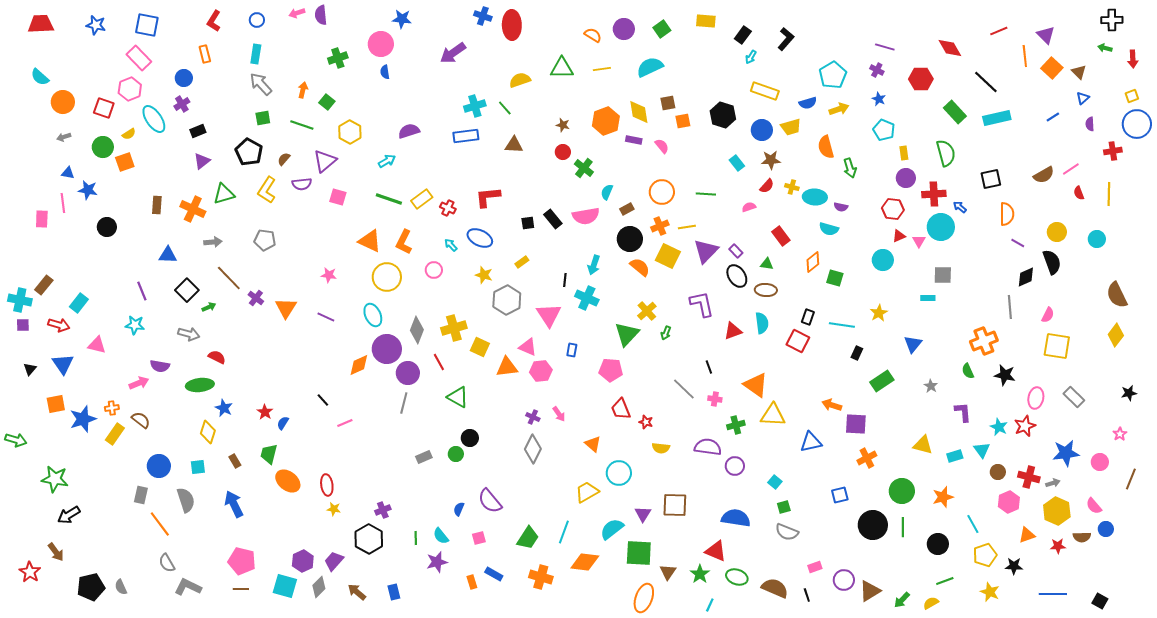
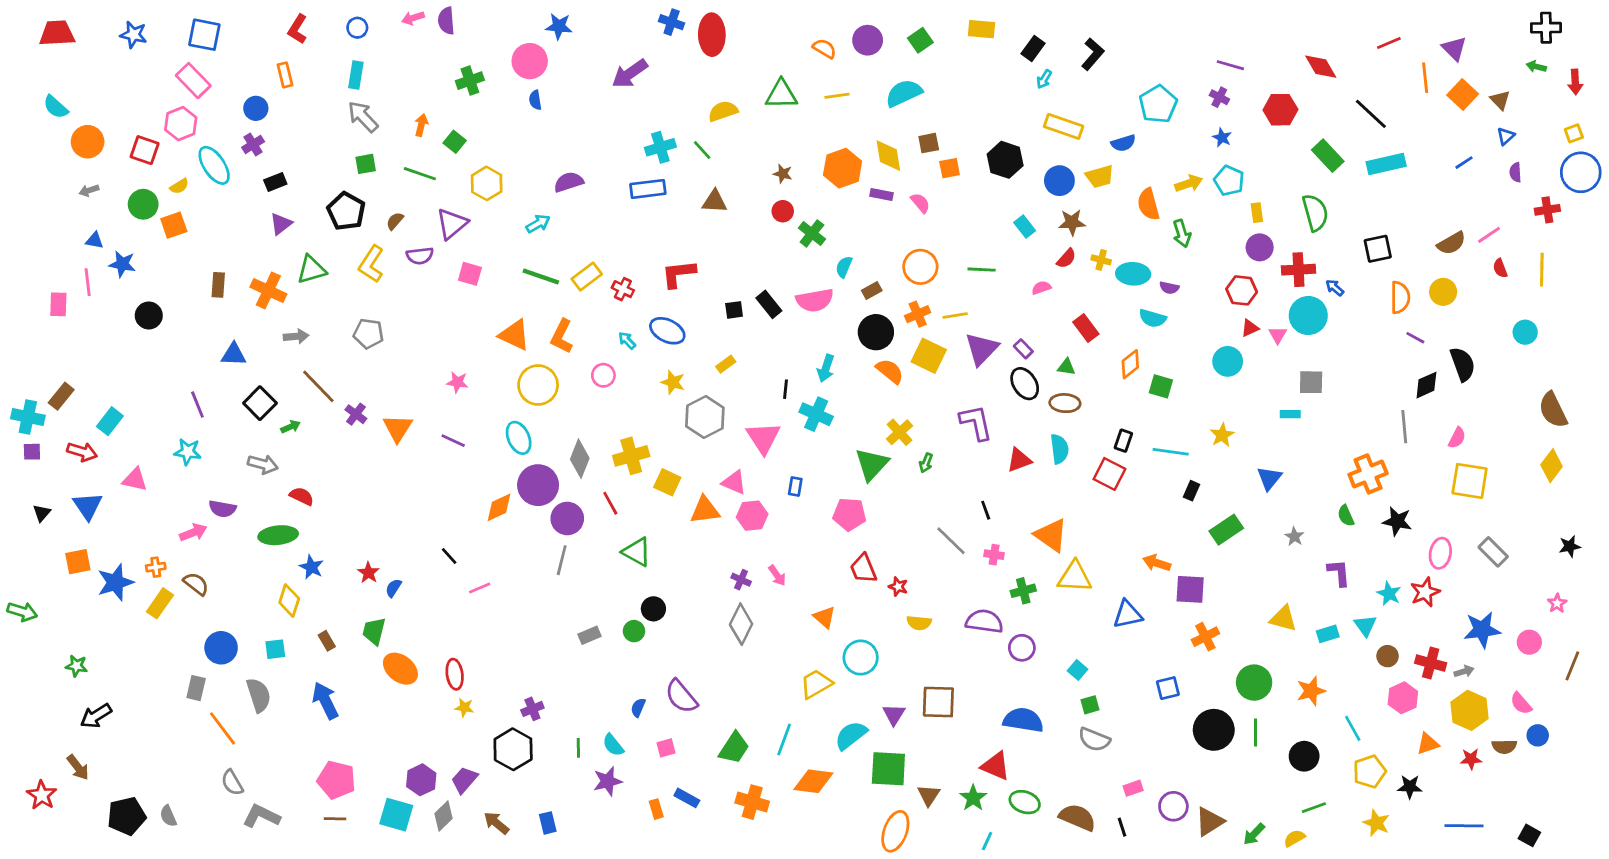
yellow arrow: (839, 109) -> (1189, 183), moved
yellow circle: (1057, 232) -> (1443, 292), moved
green star: (55, 479) -> (76, 666), size x0.6

